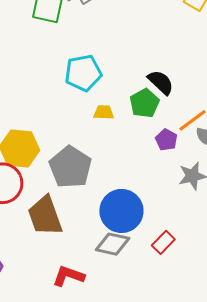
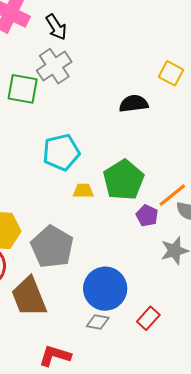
black semicircle: (161, 82) -> (134, 104), moved, turned -48
green pentagon: (144, 103) -> (124, 180), size x1.4
gray diamond: (113, 244) -> (98, 322), size x0.7

